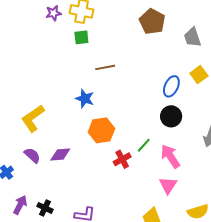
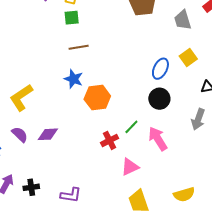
brown line: (105, 67) -> (79, 47), moved
orange hexagon: (101, 130) -> (97, 98), moved
pink triangle: (168, 185) -> (130, 167), moved, turned 30
black cross: (45, 208) -> (31, 187), turned -35

